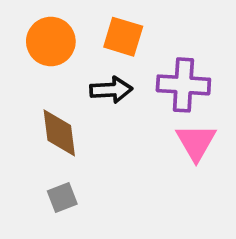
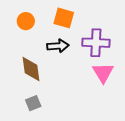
orange circle: (51, 41) -> (26, 21), size x0.7

